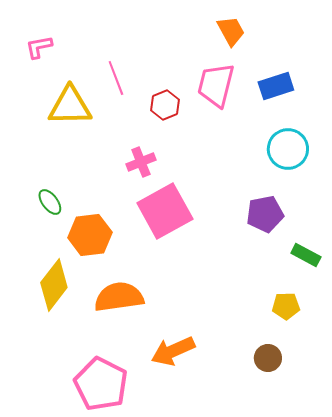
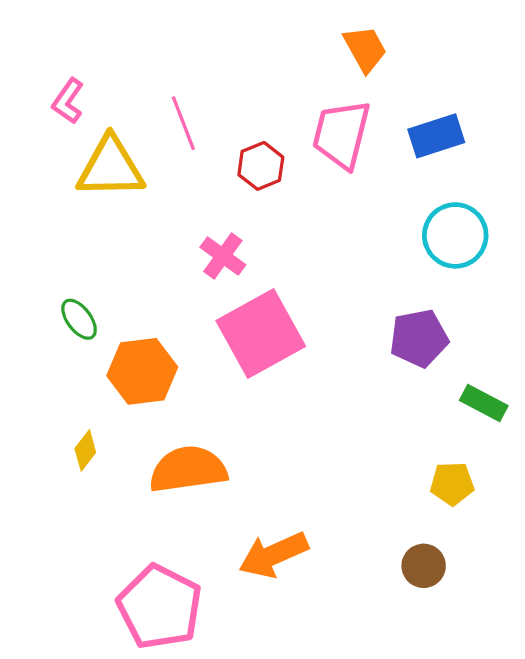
pink L-shape: (39, 47) -> (68, 101), moved, turned -44
pink cross: (141, 162) -> (223, 256), turned -32
yellow diamond: (54, 285) -> (85, 450), size x0.5

